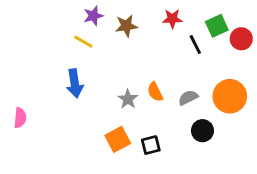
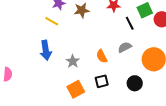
gray semicircle: (188, 98) -> (125, 47), moved
gray star: (128, 99) -> (73, 61), moved
black square: (151, 145) -> (102, 81), moved

